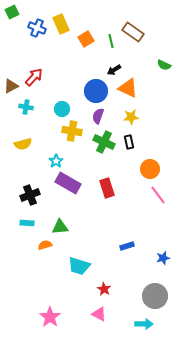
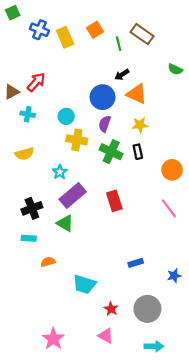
yellow rectangle: (61, 24) -> (65, 37), moved
orange square: (86, 39) -> (95, 30), moved
orange circle: (150, 169) -> (172, 170), moved
purple rectangle: (68, 183) -> (73, 196), turned -70
green triangle: (60, 227) -> (65, 223), moved, turned 36
gray circle: (155, 296) -> (147, 309), moved

